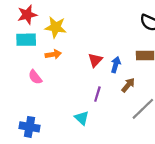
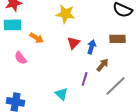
yellow star: (56, 27) -> (66, 14), moved
orange arrow: (53, 54) -> (37, 38), turned 40
purple line: (97, 94) -> (85, 79), moved

